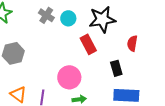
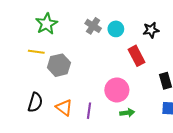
black star: (102, 19) -> (151, 30), size x0.6

